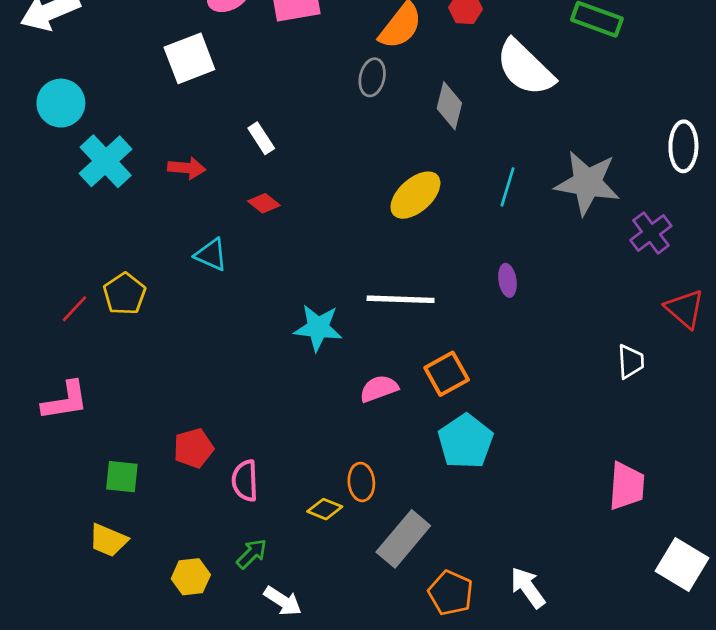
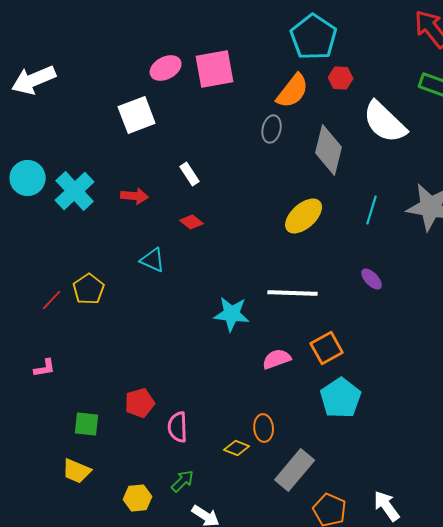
cyan circle: (61, 103) -> (28, 178), moved
gray diamond: (449, 106) -> (329, 150), size x1.4
purple ellipse: (507, 280) -> (372, 279), turned -35
pink L-shape: (65, 401) -> (45, 368), size x0.6

